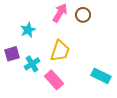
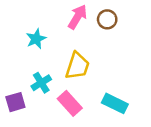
purple square: (12, 54) -> (15, 102), moved
cyan rectangle: (101, 76) -> (115, 103), moved

